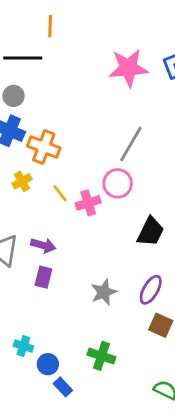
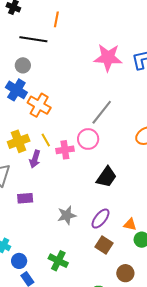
yellow cross: (22, 181) -> (19, 141), moved, size x1.5
purple arrow: (43, 245) -> (35, 159), moved, turned 84
purple rectangle: (43, 277) -> (25, 198), turned 63

